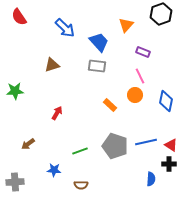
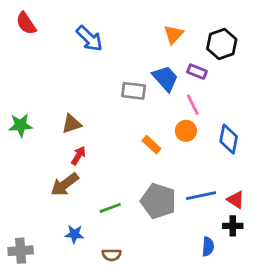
black hexagon: (161, 14) -> (222, 44), moved
blue trapezoid: (99, 42) -> (165, 78), moved
brown triangle: (52, 65) -> (72, 124), moved
brown arrow: (28, 144) -> (65, 185), moved, size x1.5

